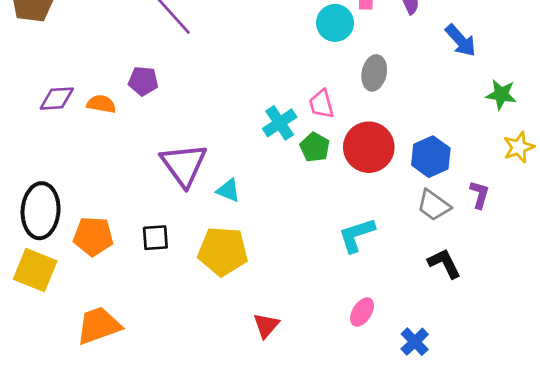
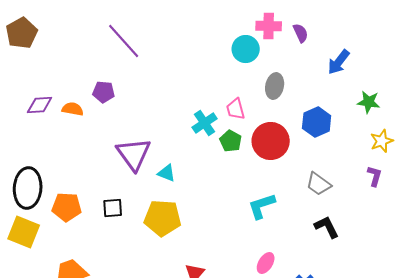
blue arrow: (461, 40) -> (339, 62), turned 80
blue hexagon: (431, 157) -> (317, 122), moved
purple L-shape: (480, 194) -> (375, 176), moved

